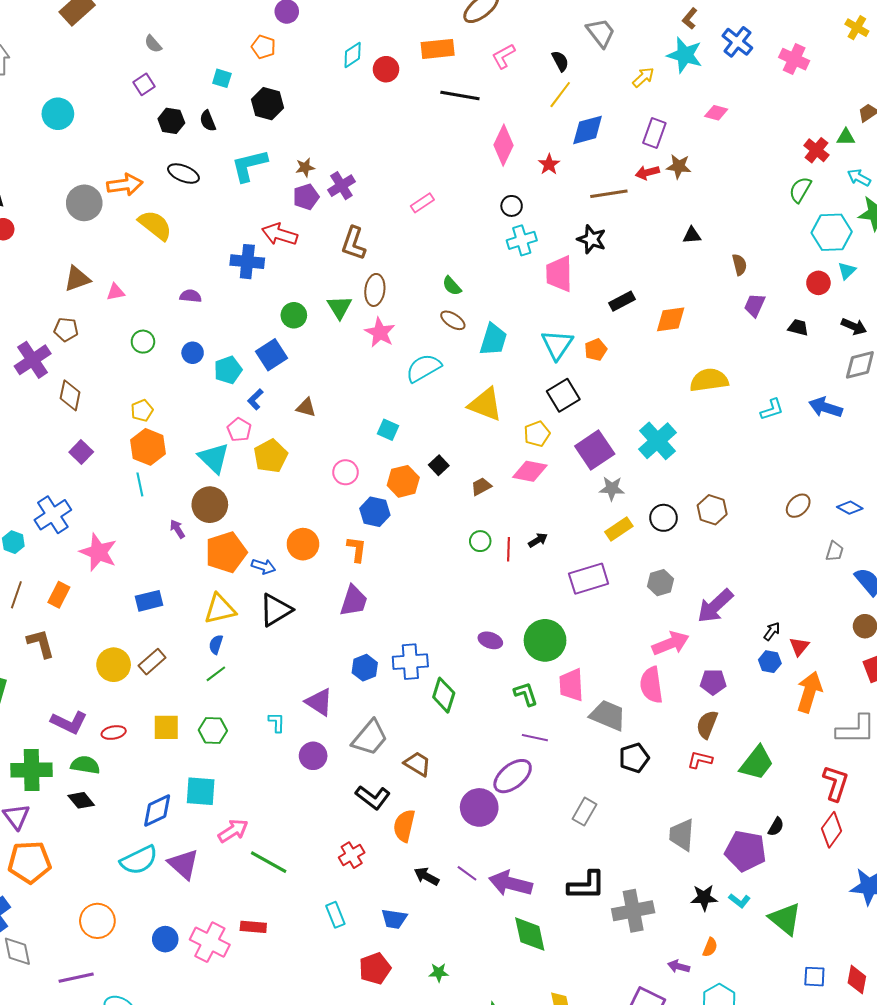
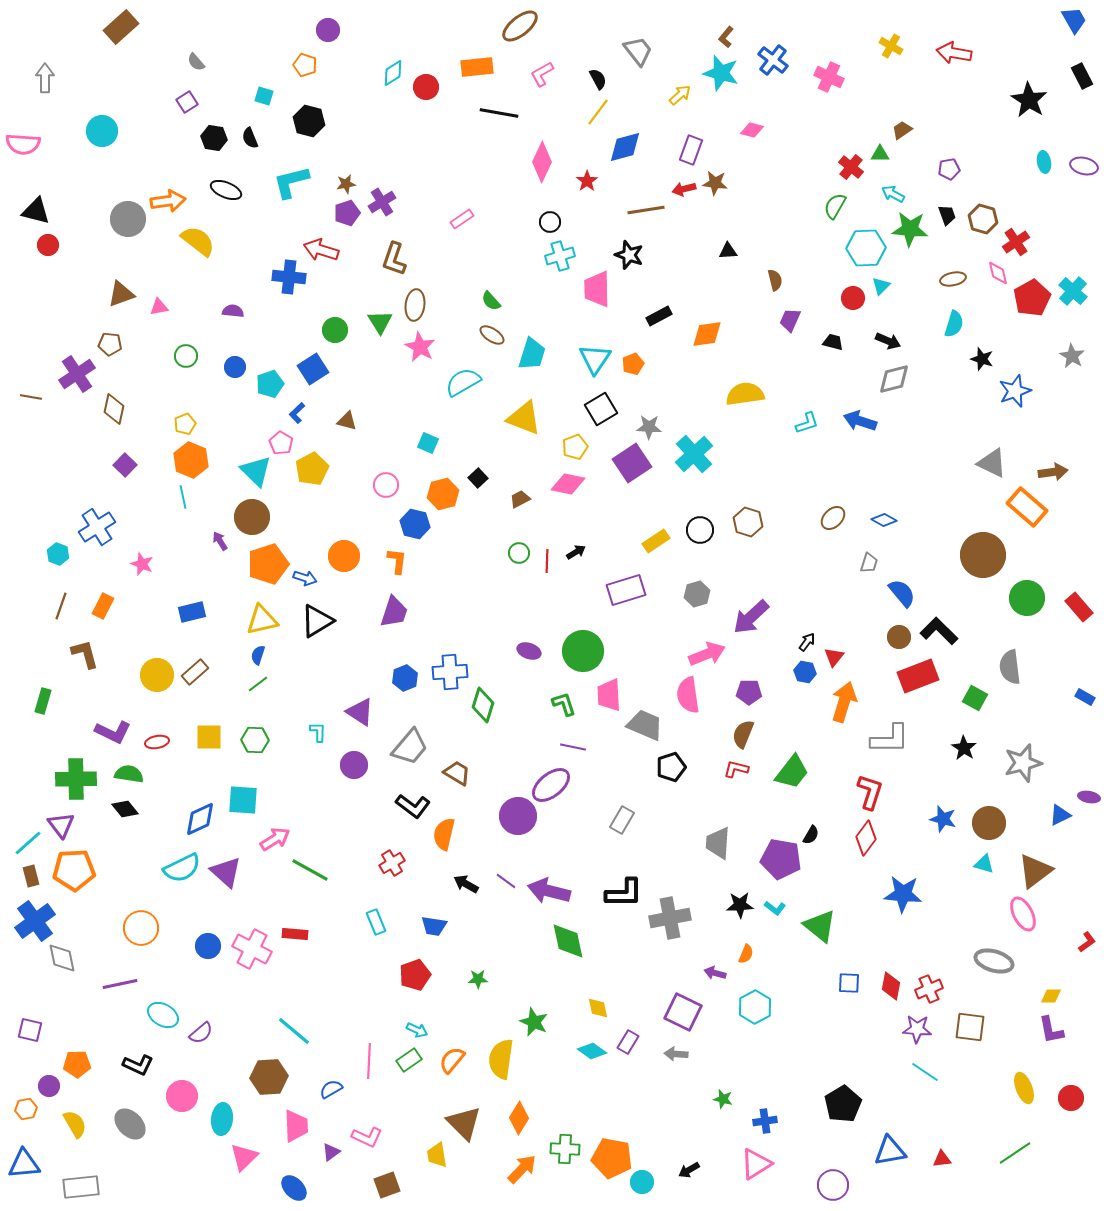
gray star: (612, 488) -> (649, 427), moved
pink star: (98, 552) -> (142, 564), size x0.6

